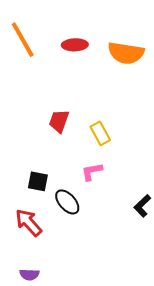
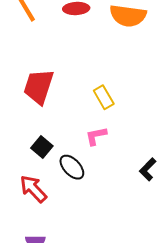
red trapezoid: (59, 121) -> (39, 87), moved, size x1.5
black square: (38, 181) -> (42, 147), turned 30

